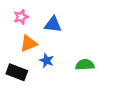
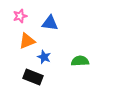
black rectangle: (17, 72) -> (33, 77), moved

